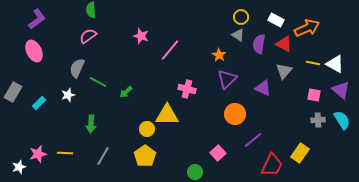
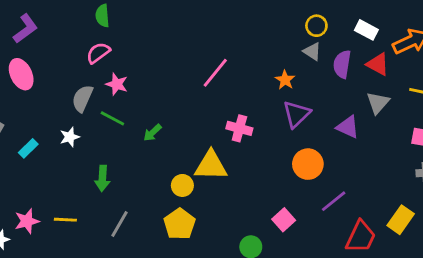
pink star: (141, 36) -> (117, 84), moved

